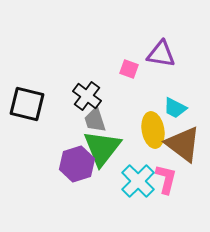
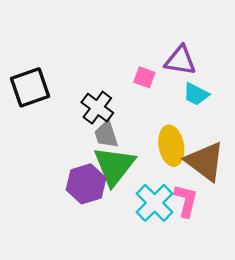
black square: (27, 104) -> (30, 87), moved, turned -33
cyan trapezoid: (175, 108) -> (196, 94), moved

